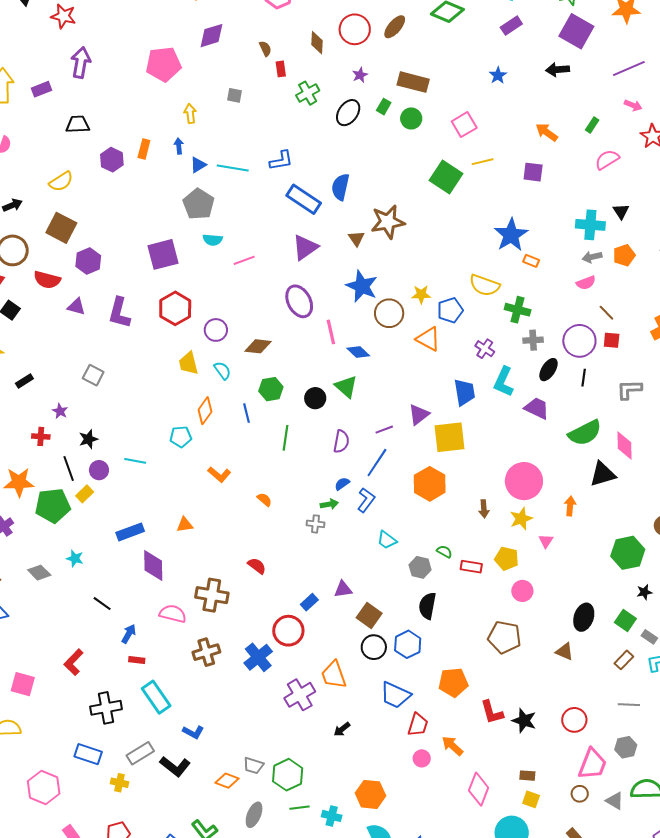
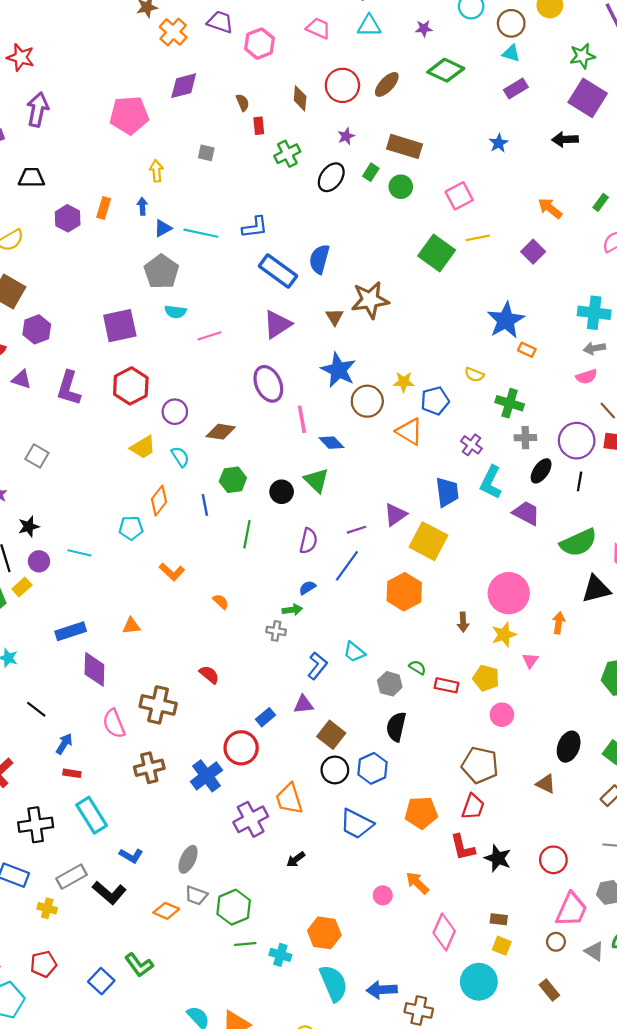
purple square: (533, 172) -> (533, 252), turned 35
yellow semicircle: (485, 285) -> (474, 375), size x0.6
yellow trapezoid: (188, 363) -> (143, 447), turned -110
yellow square: (450, 437) -> (428, 541), turned 32
blue L-shape: (366, 500) -> (317, 666), moved
pink semicircle: (173, 614) -> (114, 724), turned -128
red trapezoid: (418, 725) -> (473, 807), moved
gray ellipse: (254, 815) -> (188, 859), moved

